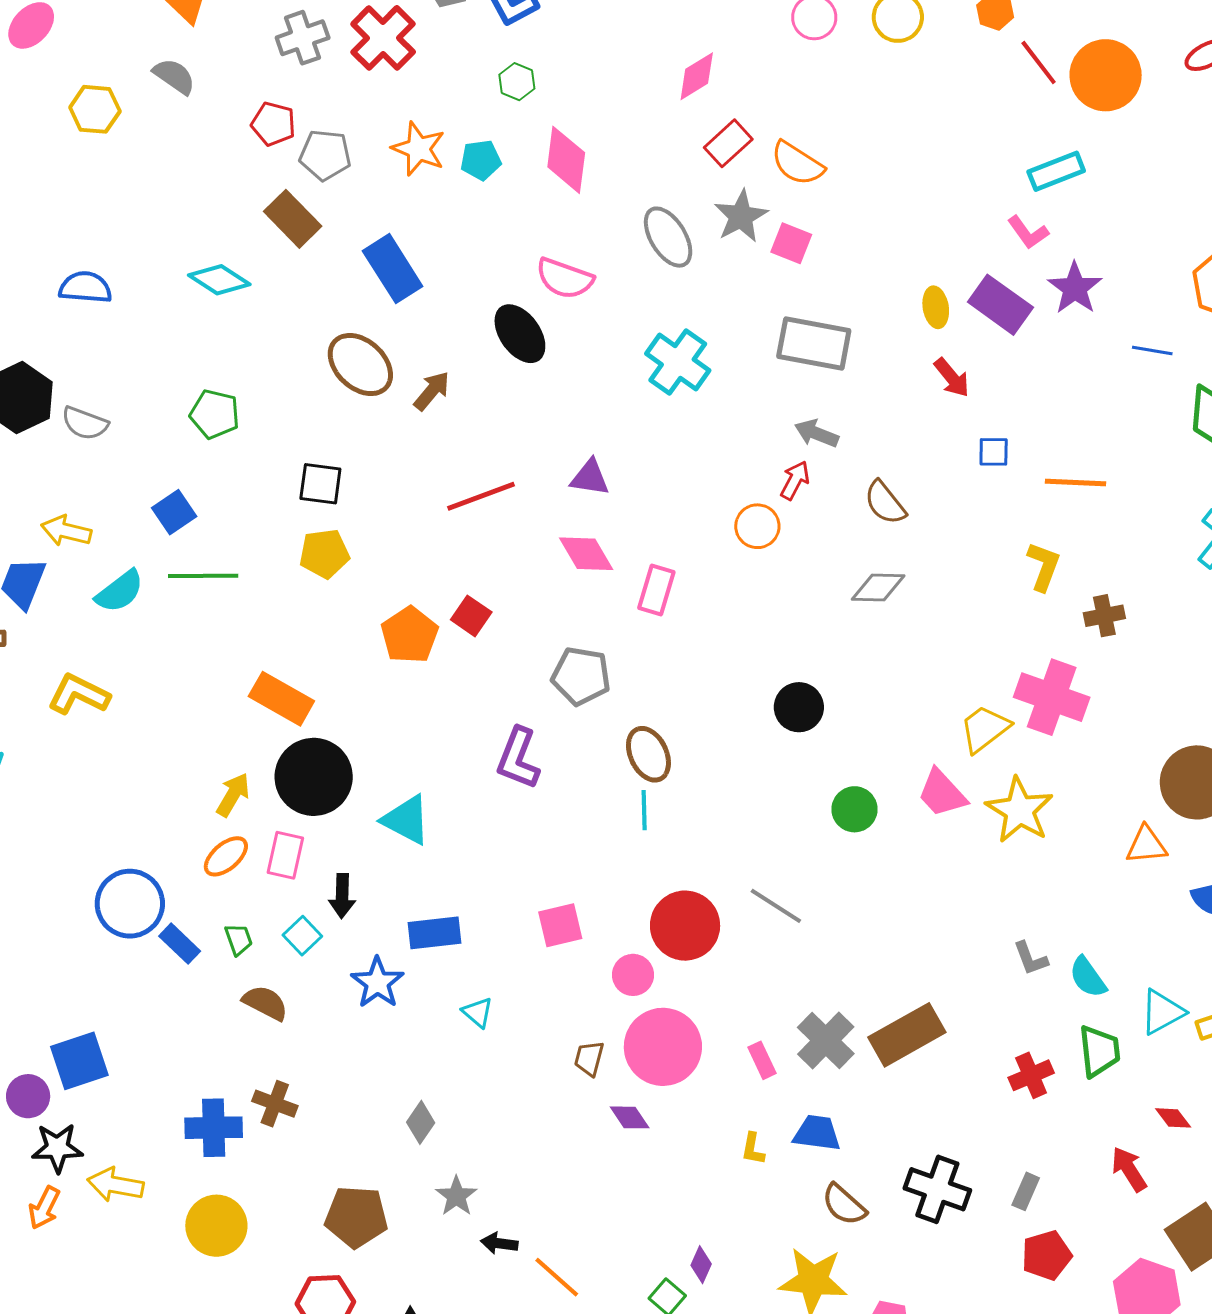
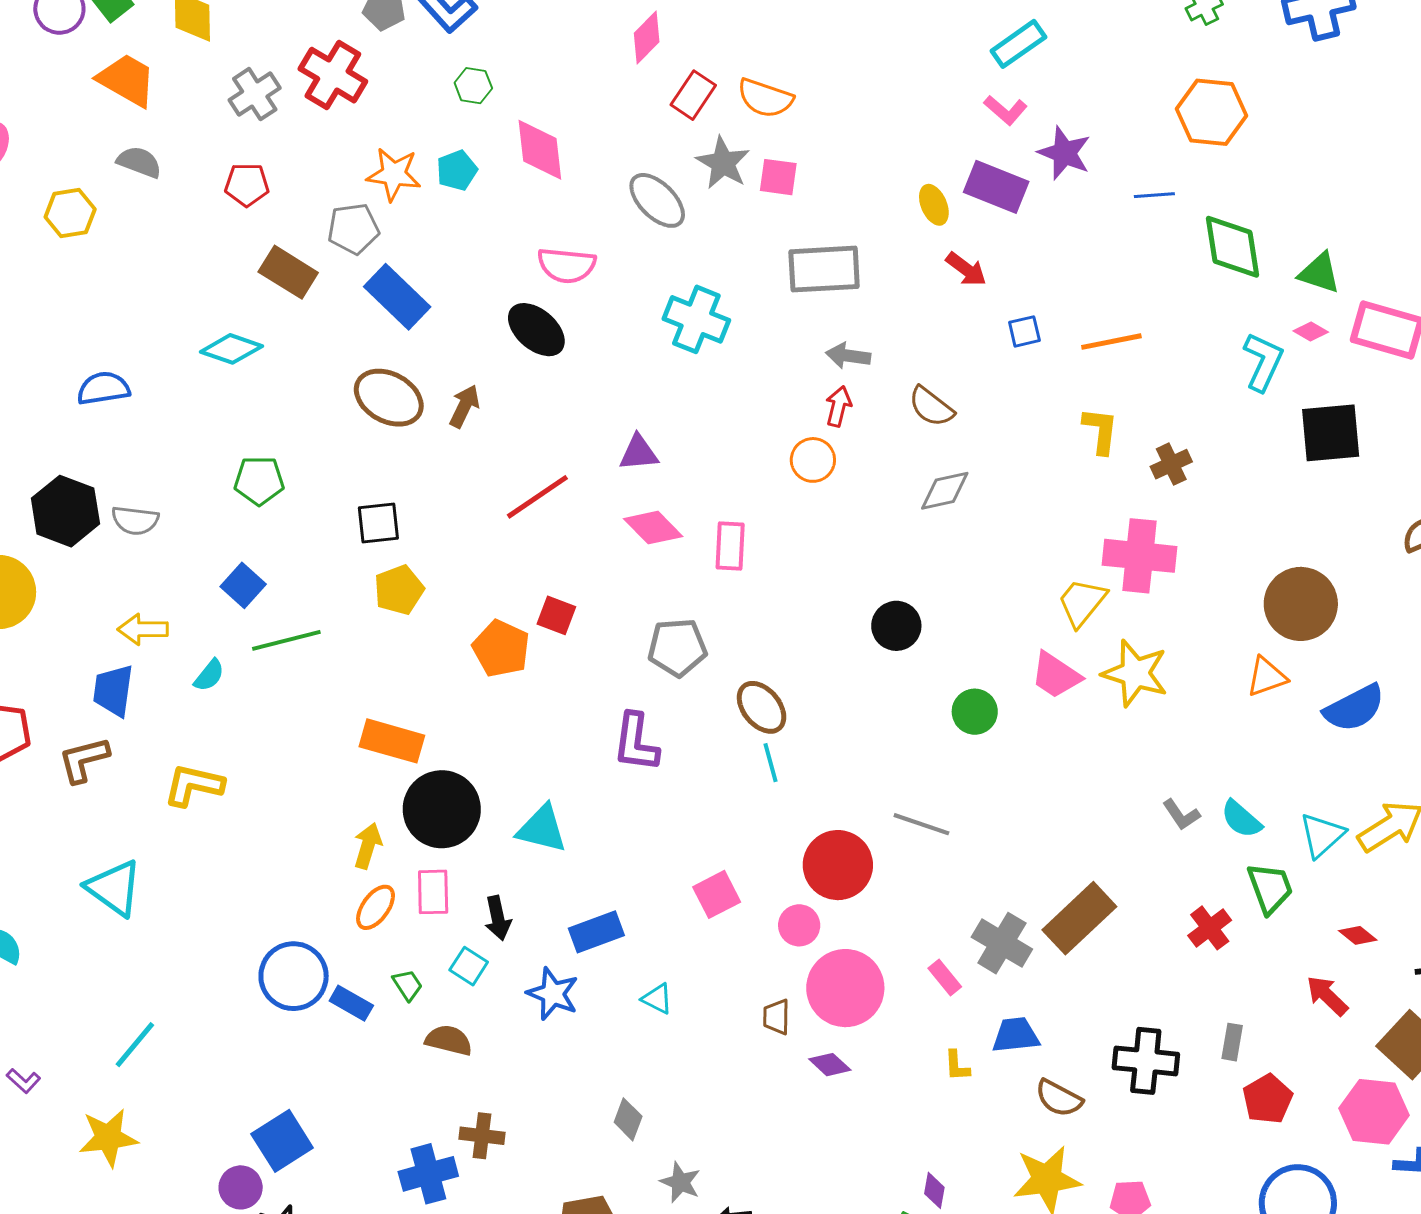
gray pentagon: (325, 155) -> (353, 229), moved
cyan semicircle: (120, 591) -> (209, 675), size x0.7

